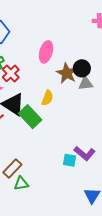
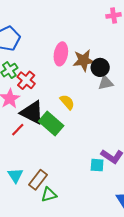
brown star: (67, 73) -> (84, 60), moved, turned -30
yellow semicircle: (47, 98) -> (67, 102), turned -56

